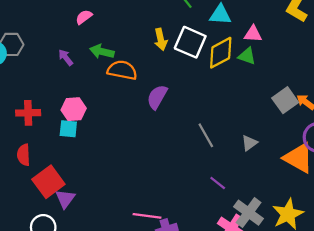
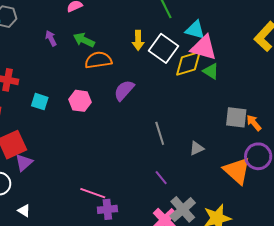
pink triangle: (253, 34) -> (204, 48), moved, size x1.6
orange semicircle: (122, 70) -> (98, 60), turned -32
gray square: (285, 100) -> (236, 117), turned 30
pink hexagon: (74, 109) -> (80, 101), moved

